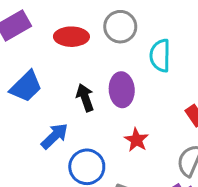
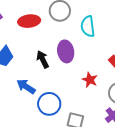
blue arrow: (55, 136) -> (26, 87), turned -96
red star: (136, 140) -> (90, 80), moved

